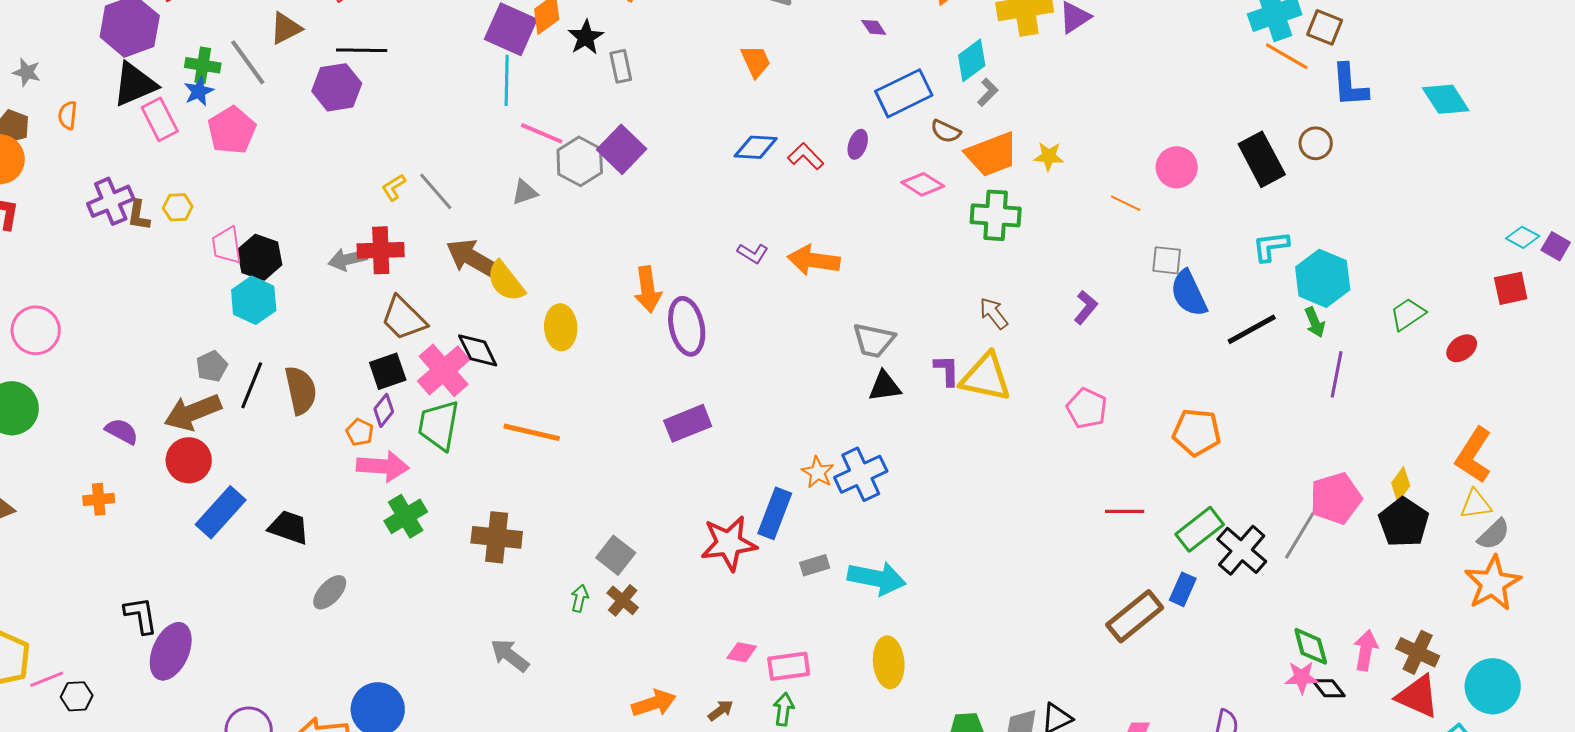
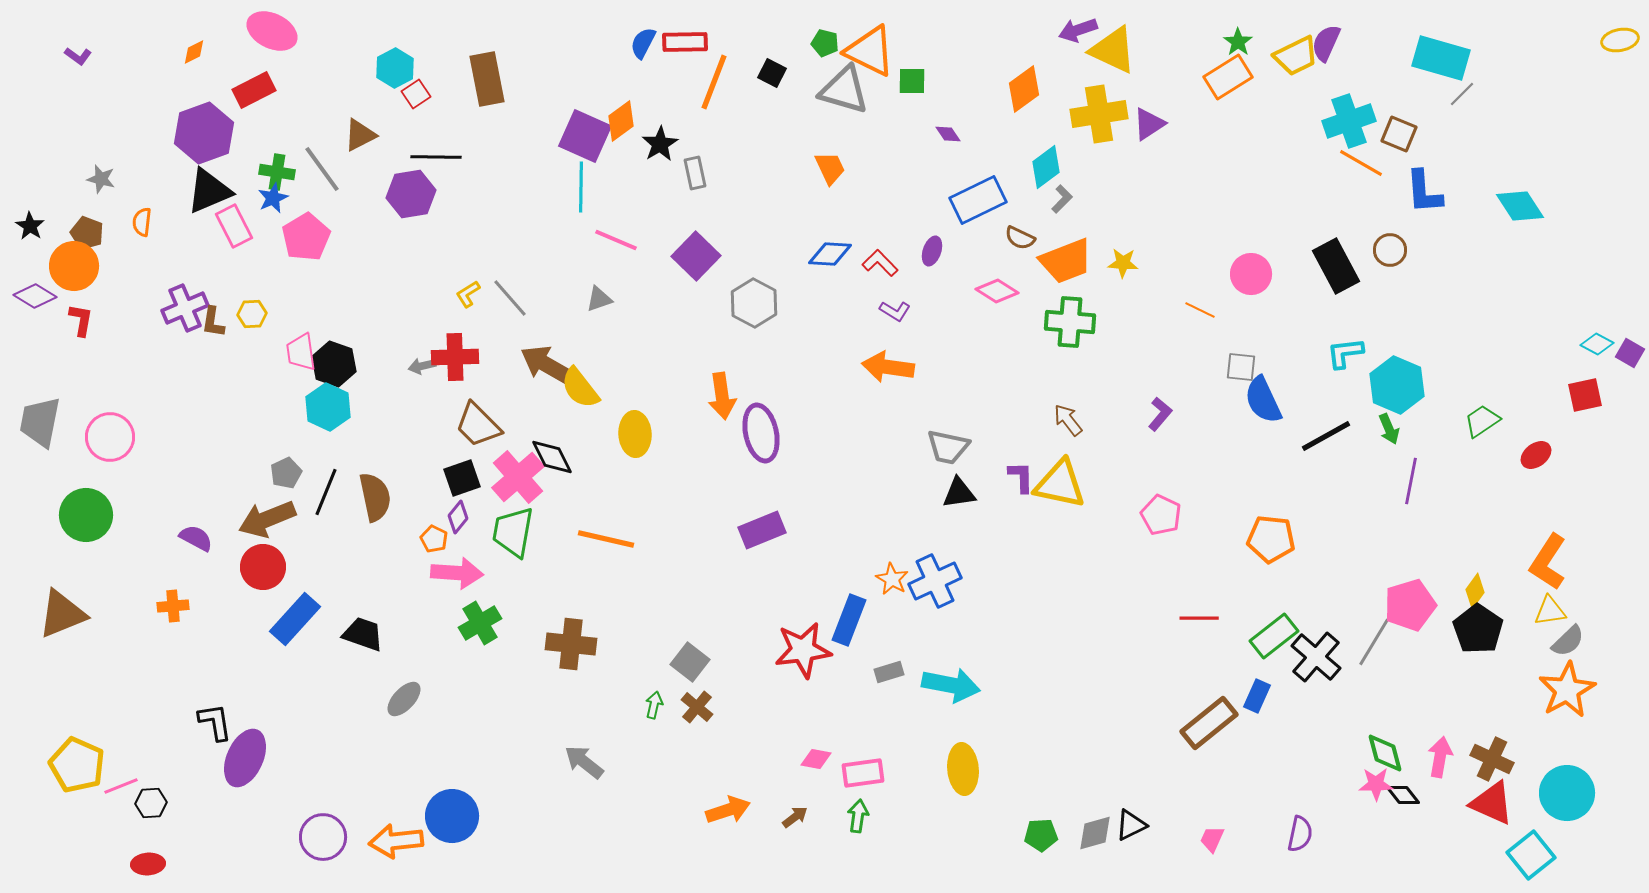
gray hexagon: (580, 161) -> (754, 303), moved
purple L-shape: (753, 253) -> (895, 311), moved
gray arrow: (348, 259) -> (422, 366), size x0.7

